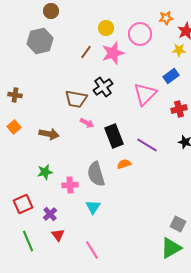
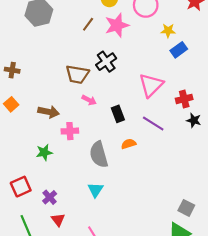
yellow star: (179, 50) -> (168, 31), moved
pink triangle: (145, 94) -> (151, 85), moved
red cross: (179, 109) -> (184, 99), moved
black rectangle: (114, 136) -> (118, 114), size x0.7
pink cross: (70, 185) -> (70, 131), moved

